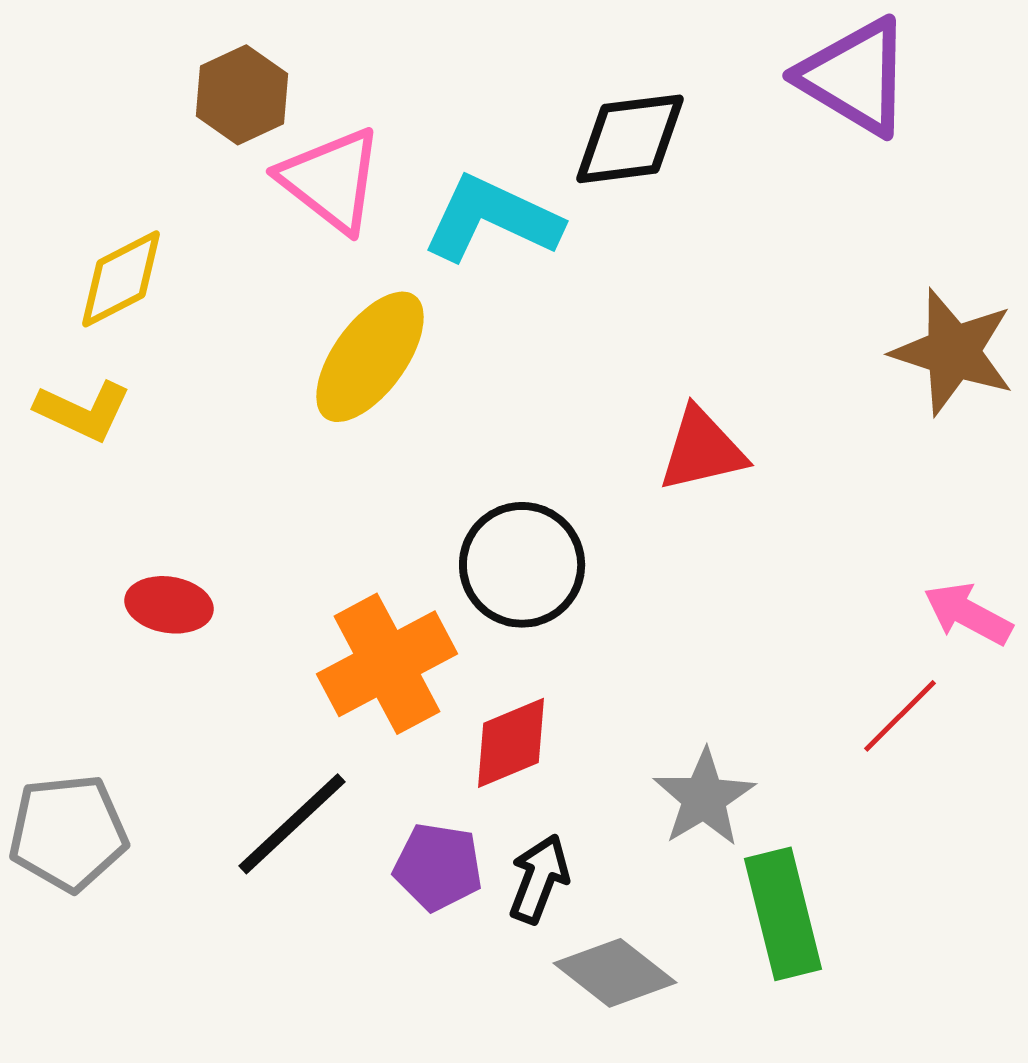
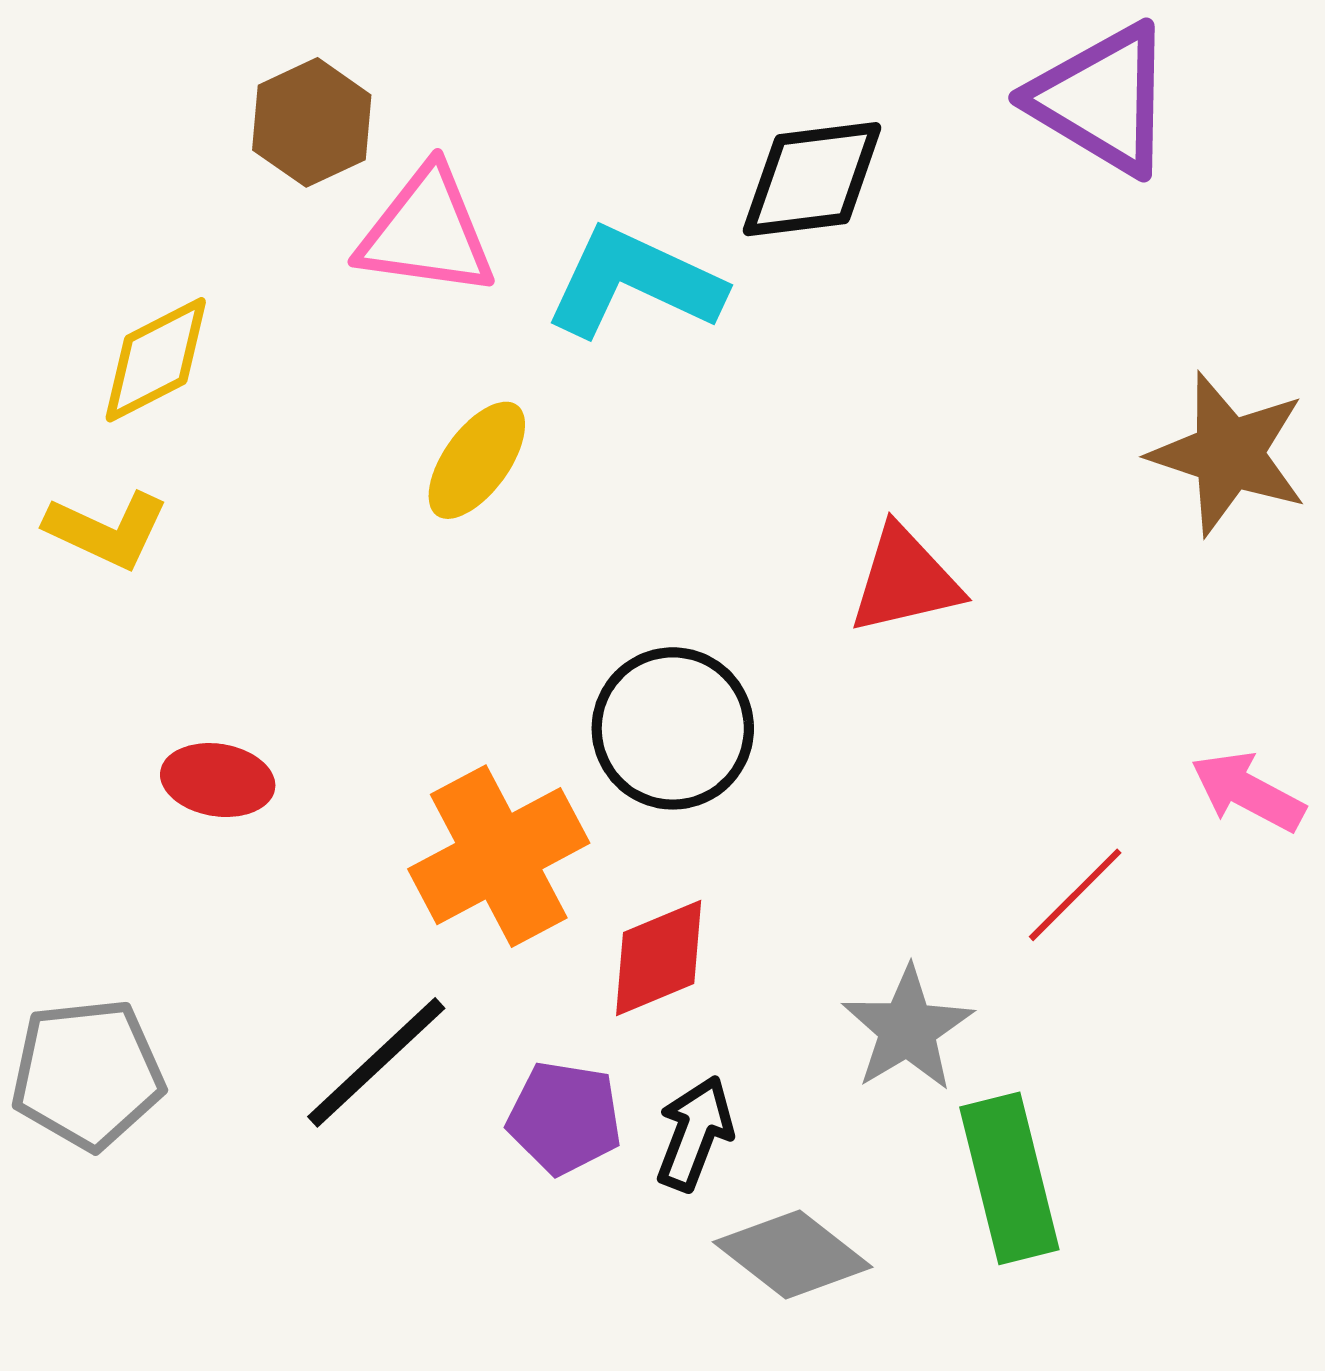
pink triangle: (331, 180) -> (427, 232), turned -30
yellow ellipse: (370, 357) -> (477, 460), size x0.7
red line: (900, 716) -> (1075, 895), moved

